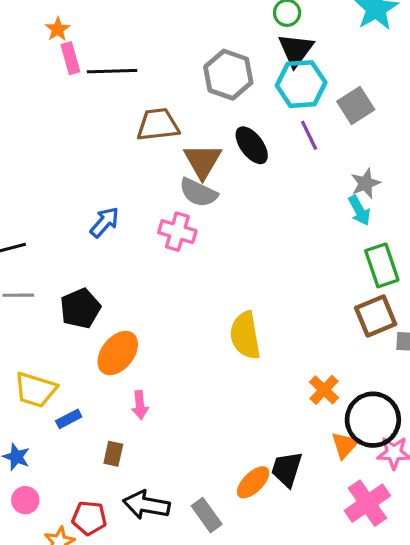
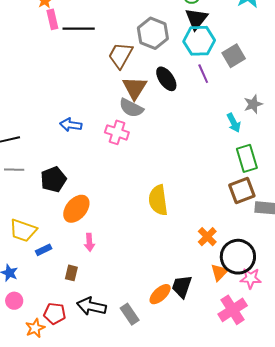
brown trapezoid: (158, 125) -> (121, 55), moved, turned -56
gray star: (365, 183) -> (253, 104), moved
blue arrow: (105, 222) -> (71, 125), turned -125

